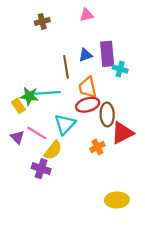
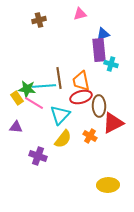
blue triangle: (85, 55) -> (103, 34), moved
brown line: (66, 67) -> (59, 78), moved
pink line: (37, 133) -> (34, 103), moved
purple triangle: (17, 137) -> (16, 127), turned -40
orange cross: (97, 147) -> (90, 136), turned -32
yellow semicircle: (53, 150) -> (63, 139), moved

